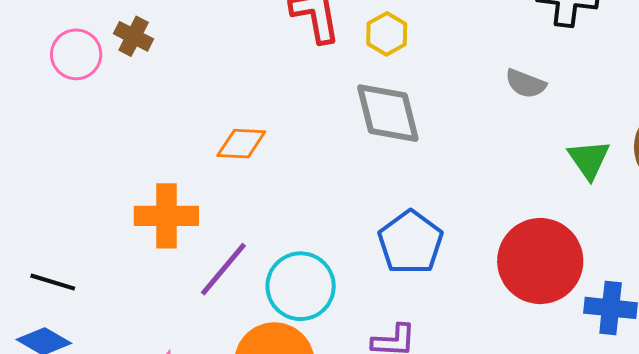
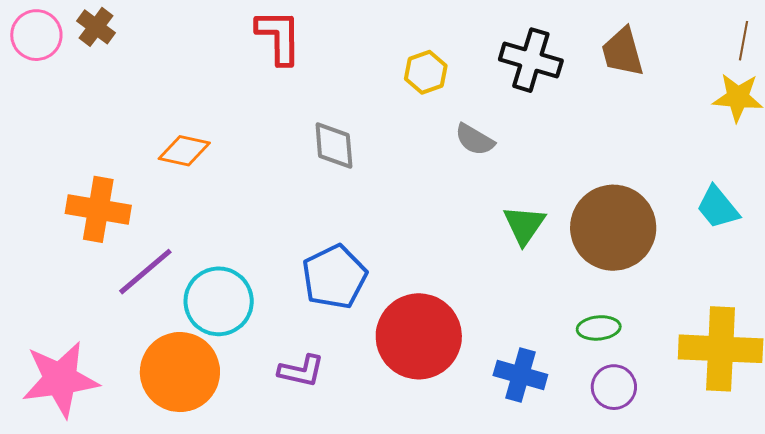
yellow hexagon: (387, 34) -> (426, 72), moved
gray diamond: (388, 113) -> (334, 145), size x0.7
red circle: (540, 261) -> (419, 336), moved

